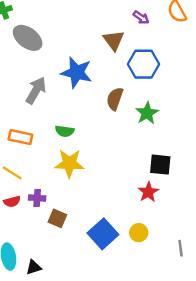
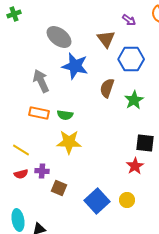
gray ellipse: (28, 38) -> (59, 37), moved
gray arrow: (36, 90) -> (41, 81), turned -55
orange rectangle: (20, 137) -> (39, 113), moved

